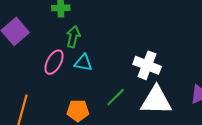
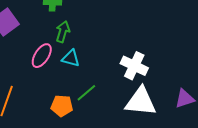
green line: (116, 97) -> (86, 93), moved

